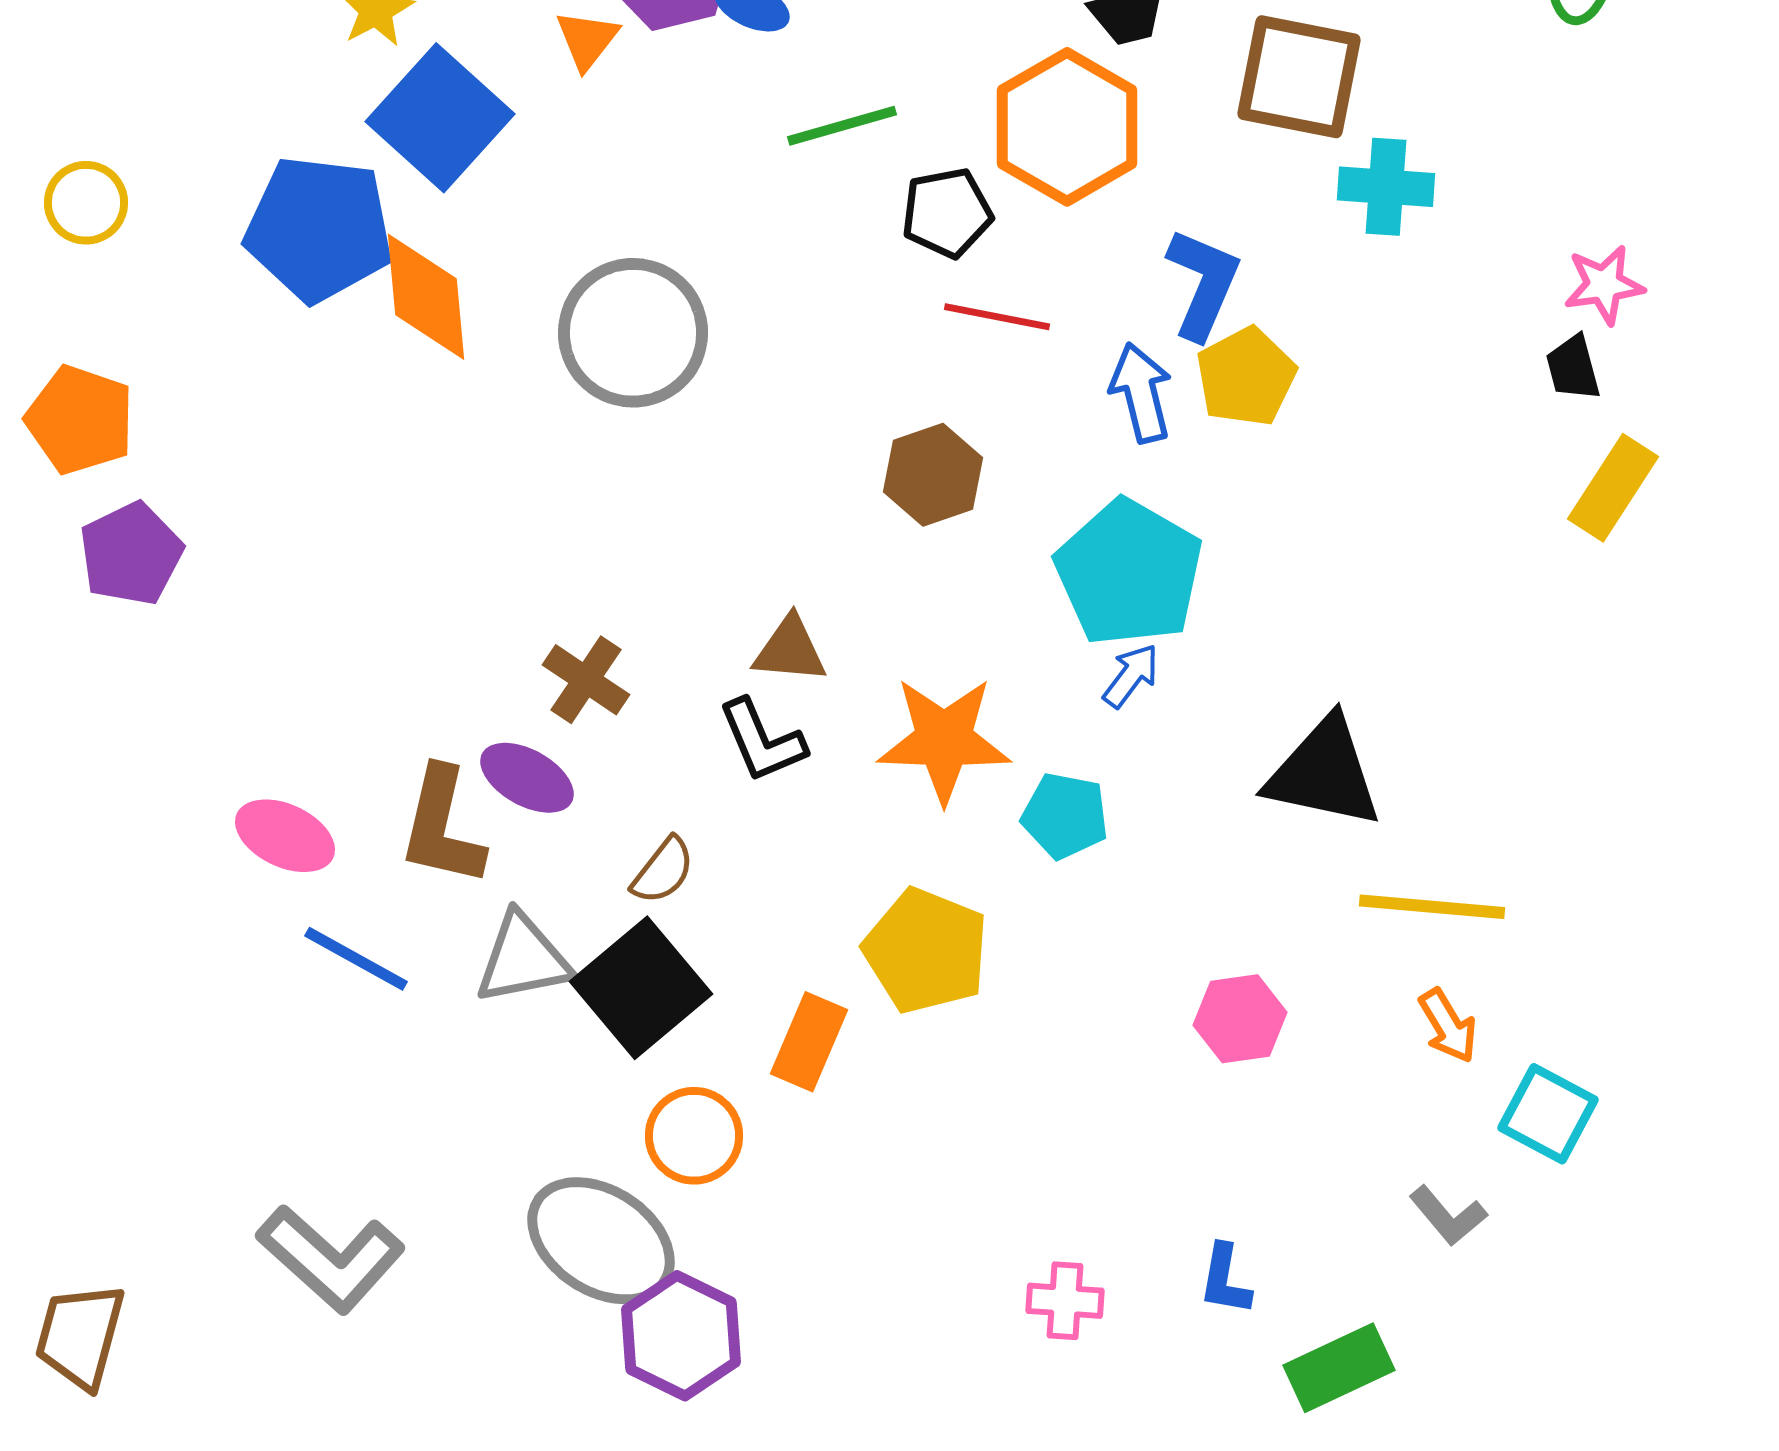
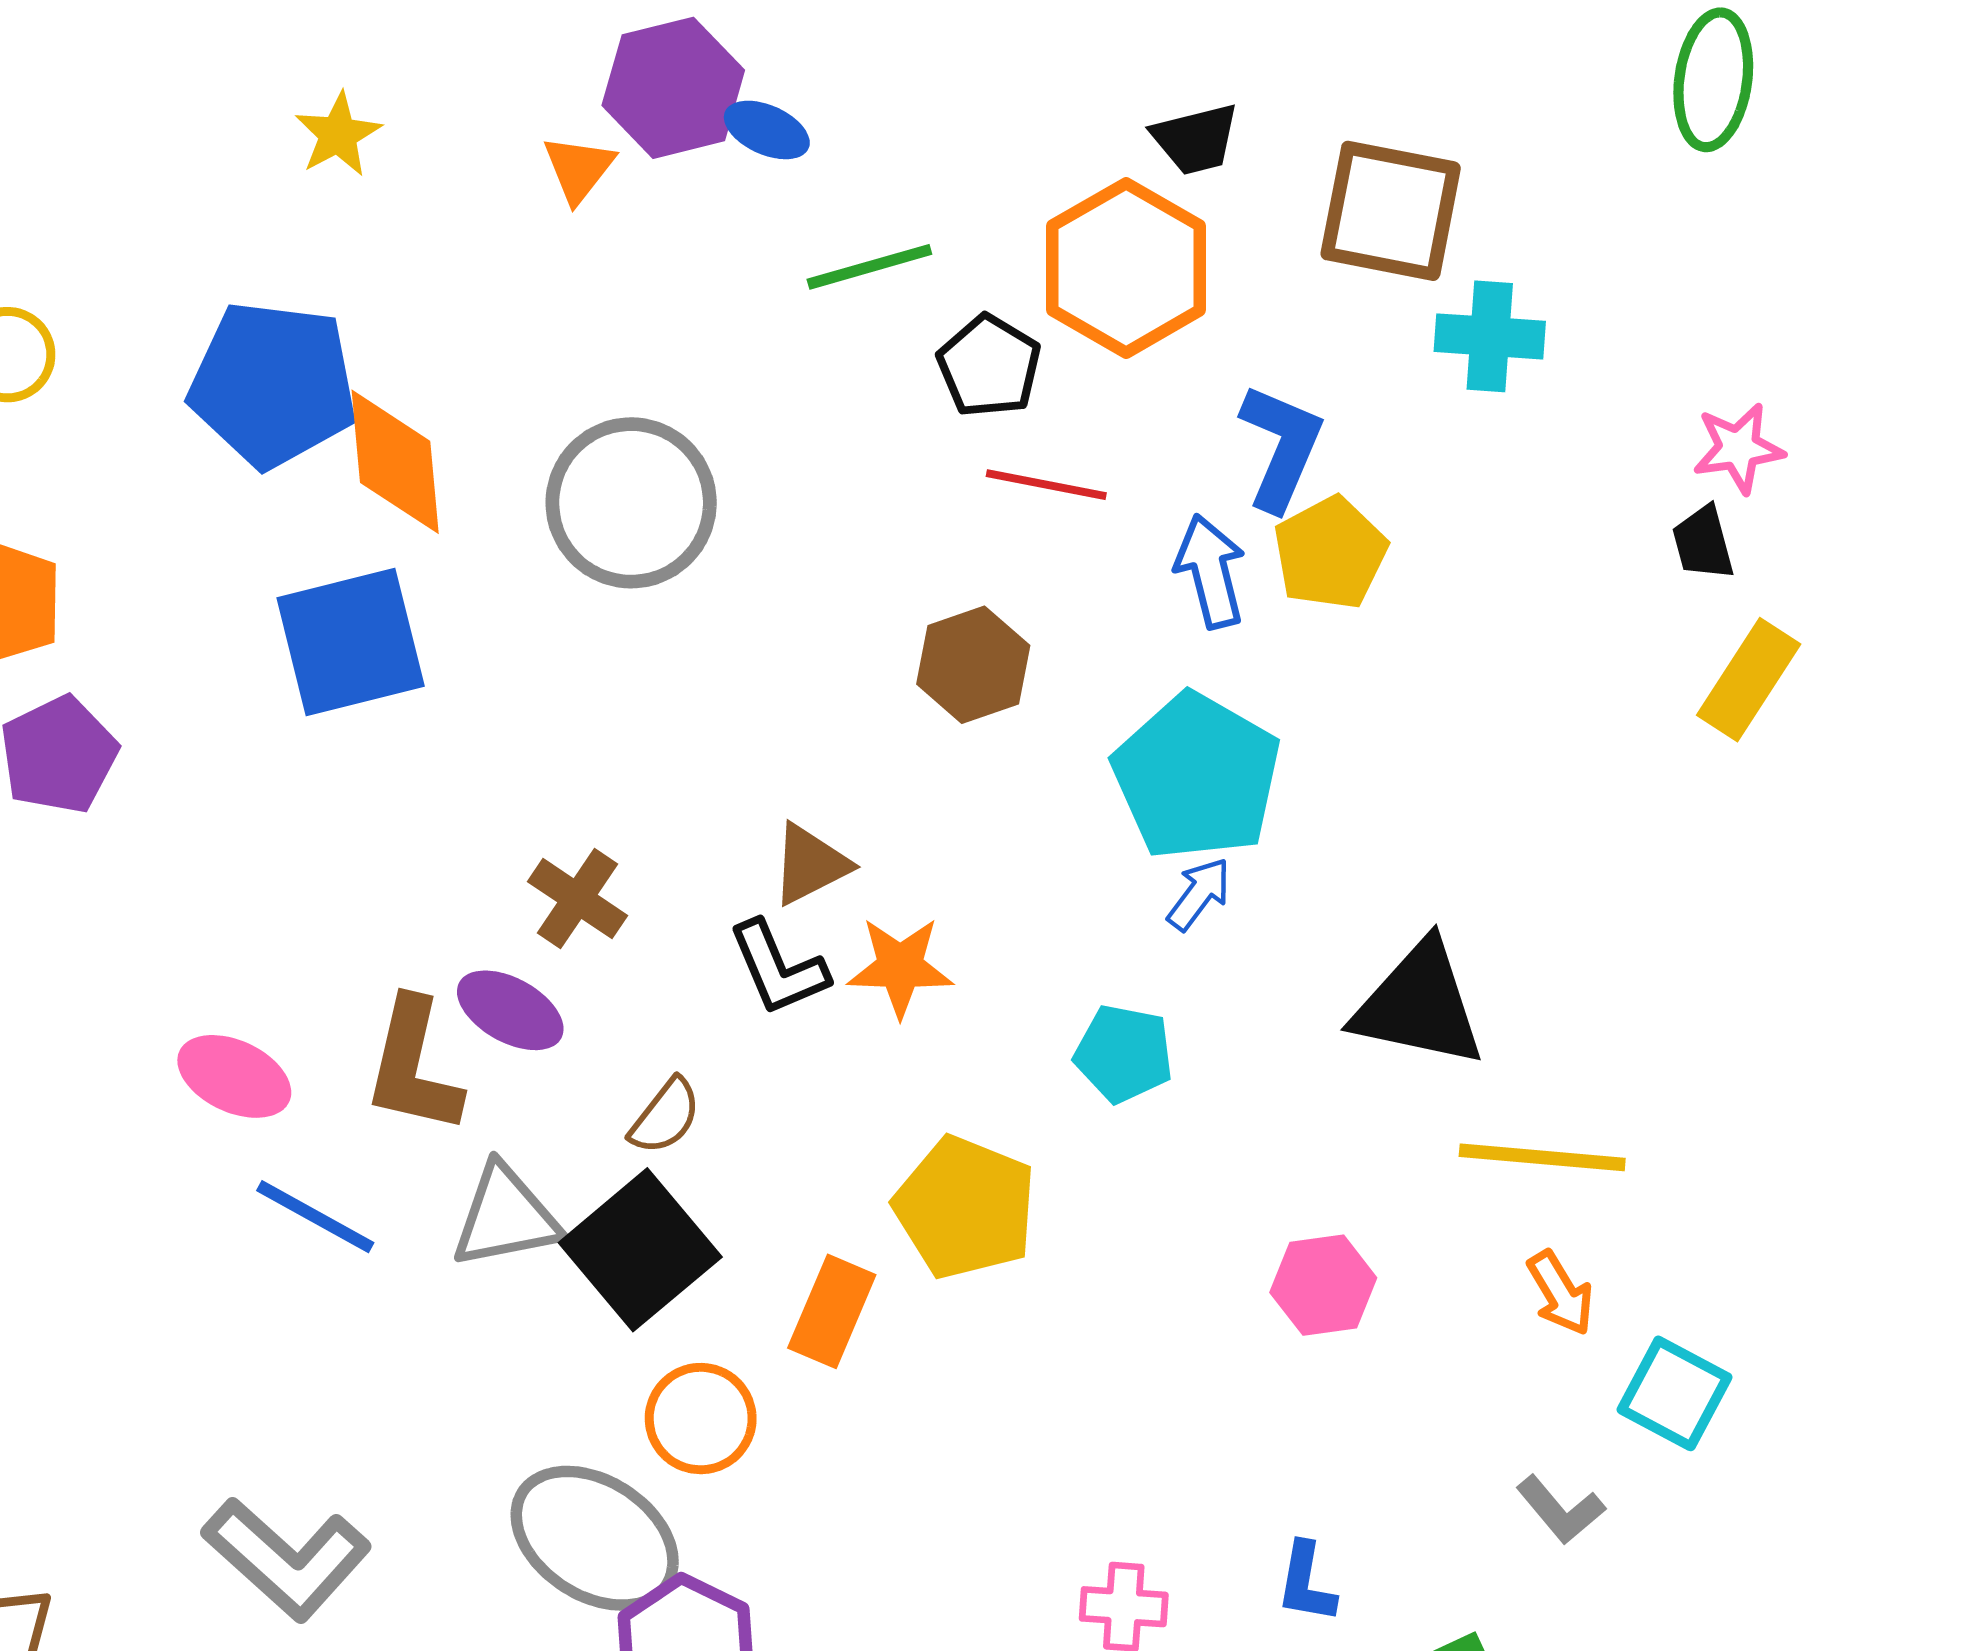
blue square: (440, 118) -> (351, 642), moved, turned 34
black pentagon: (947, 213) -> (989, 366), turned -30
brown triangle: (790, 650) -> (810, 864), turned -32
orange star: (944, 740) -> (900, 967), moved, size x0.7

